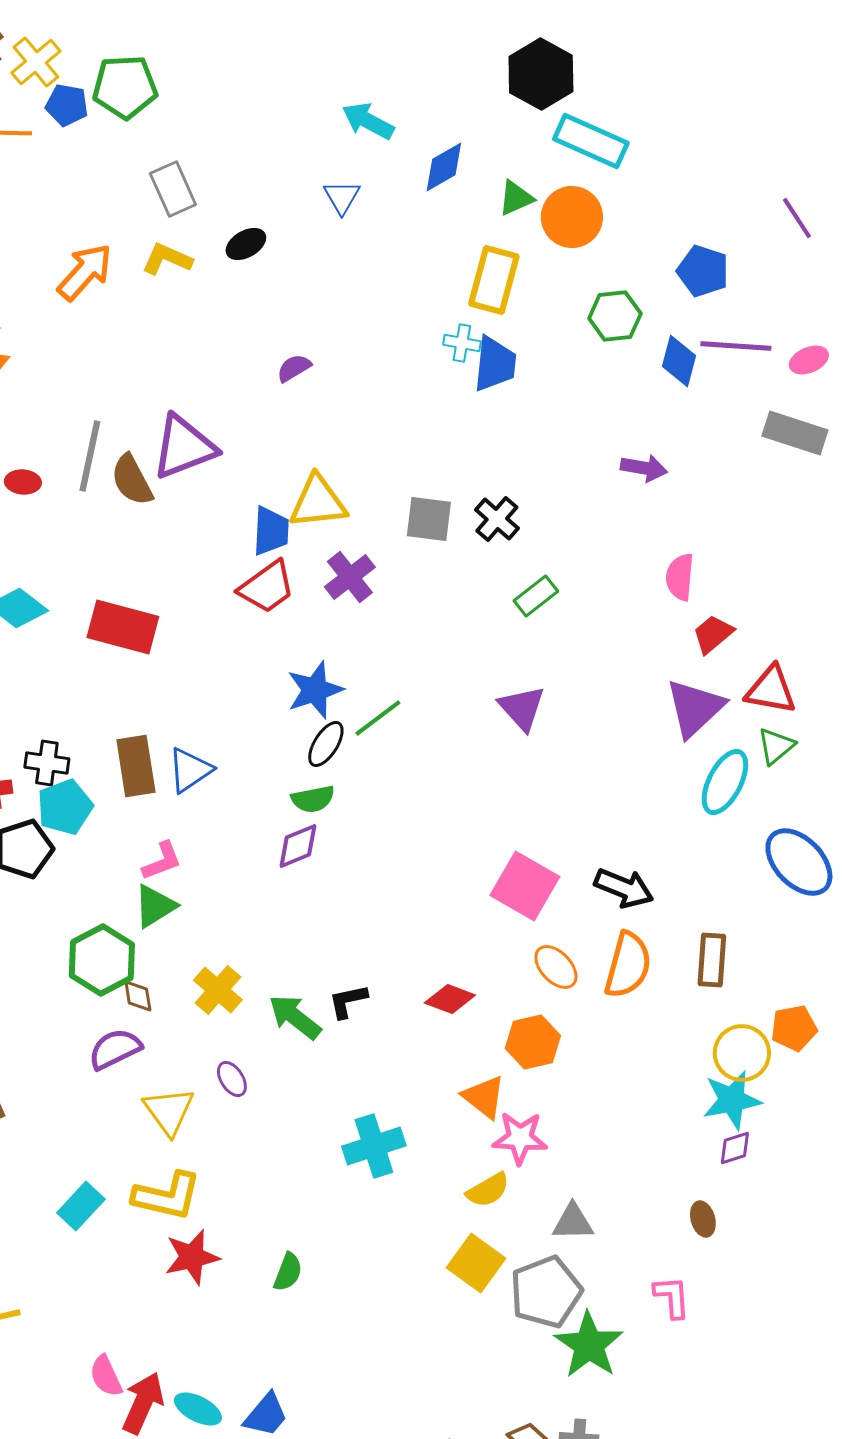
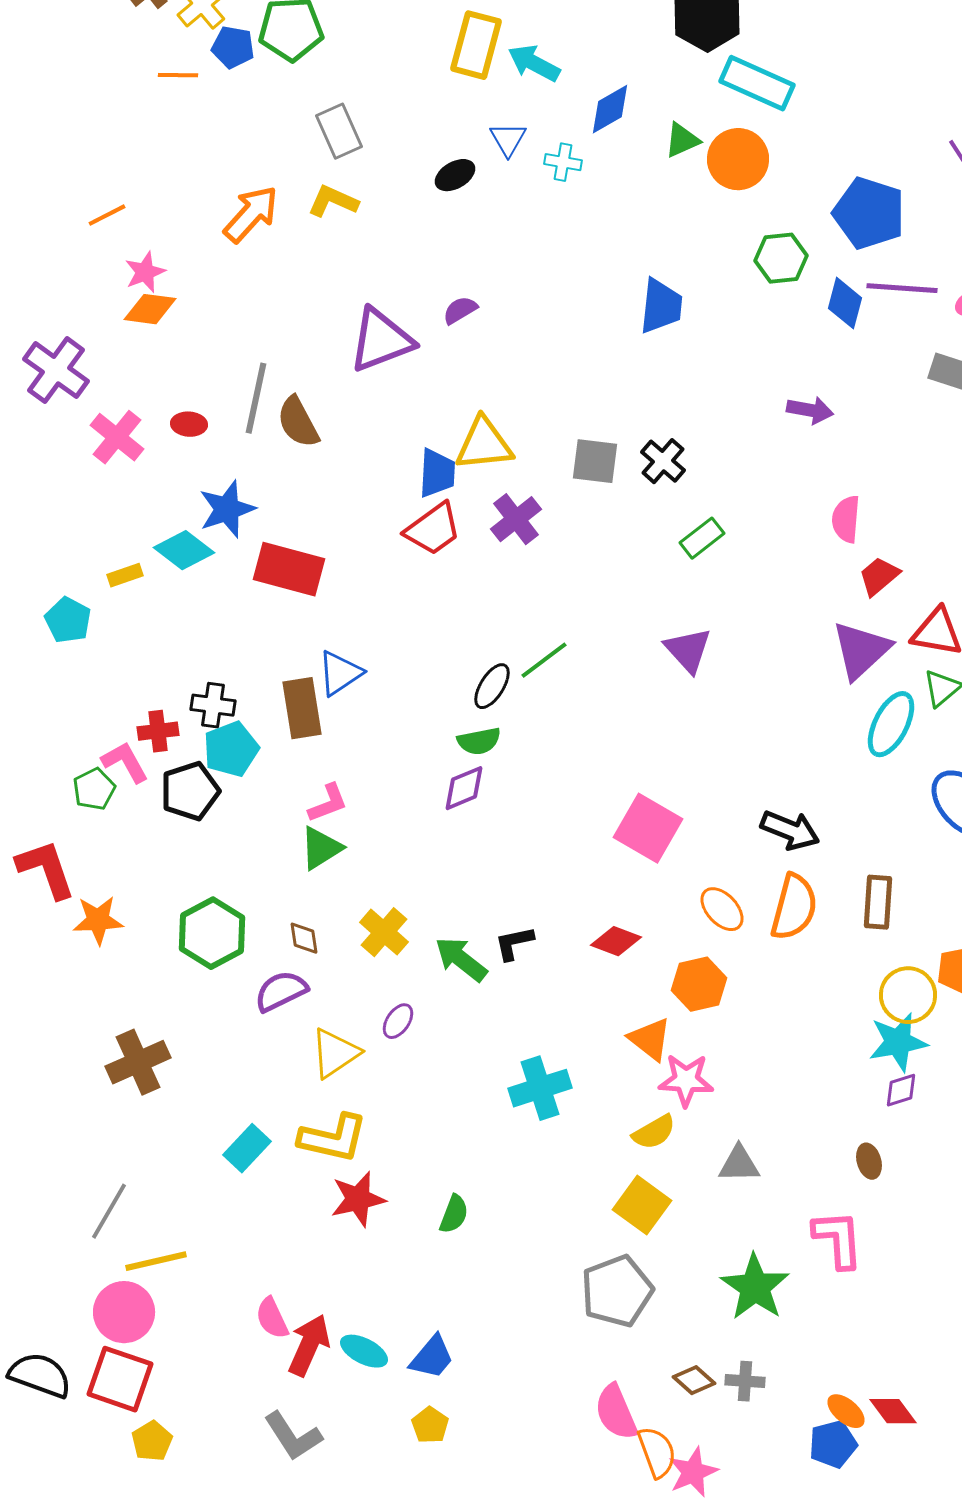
black ellipse: (246, 244) -> (455, 175), moved
blue pentagon: (703, 271) -> (869, 213), size x1.4
yellow rectangle: (494, 280) -> (476, 45), moved
cyan cross: (462, 343) -> (563, 162), moved
purple triangle: (184, 447) -> (381, 340), moved
blue star: (315, 690) -> (227, 509), moved
blue triangle: (190, 770) -> (340, 673), moved
pink square: (525, 886) -> (648, 828), moved
green hexagon: (102, 960) -> (212, 933), moved
purple ellipse: (232, 1079) -> (398, 1021), turned 66
yellow triangle: (169, 1111) -> (335, 1053), turned 32
gray pentagon: (546, 1292) -> (617, 1291), moved
pink L-shape: (672, 1297) -> (838, 1239), size x1.4

